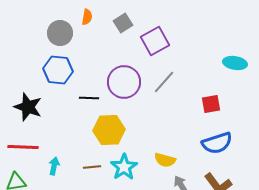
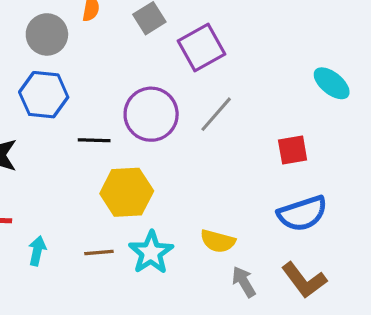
cyan ellipse: (235, 63) -> (332, 83), turned 30

